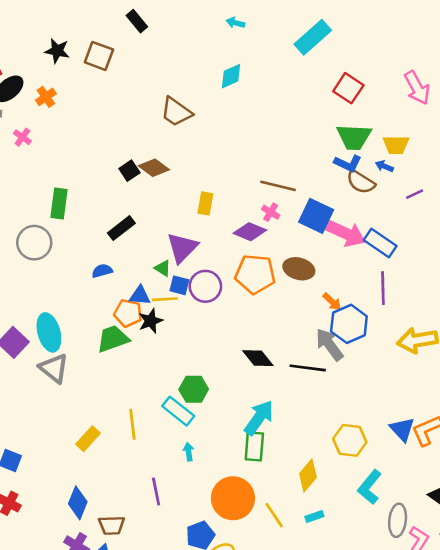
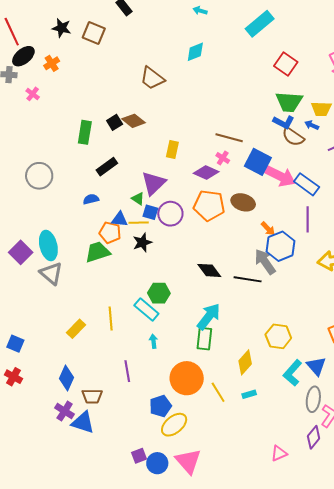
green rectangle: (59, 204) -> (85, 132), moved
black star: (151, 321) -> (142, 243), moved
blue triangle: (402, 429) -> (316, 366), moved

